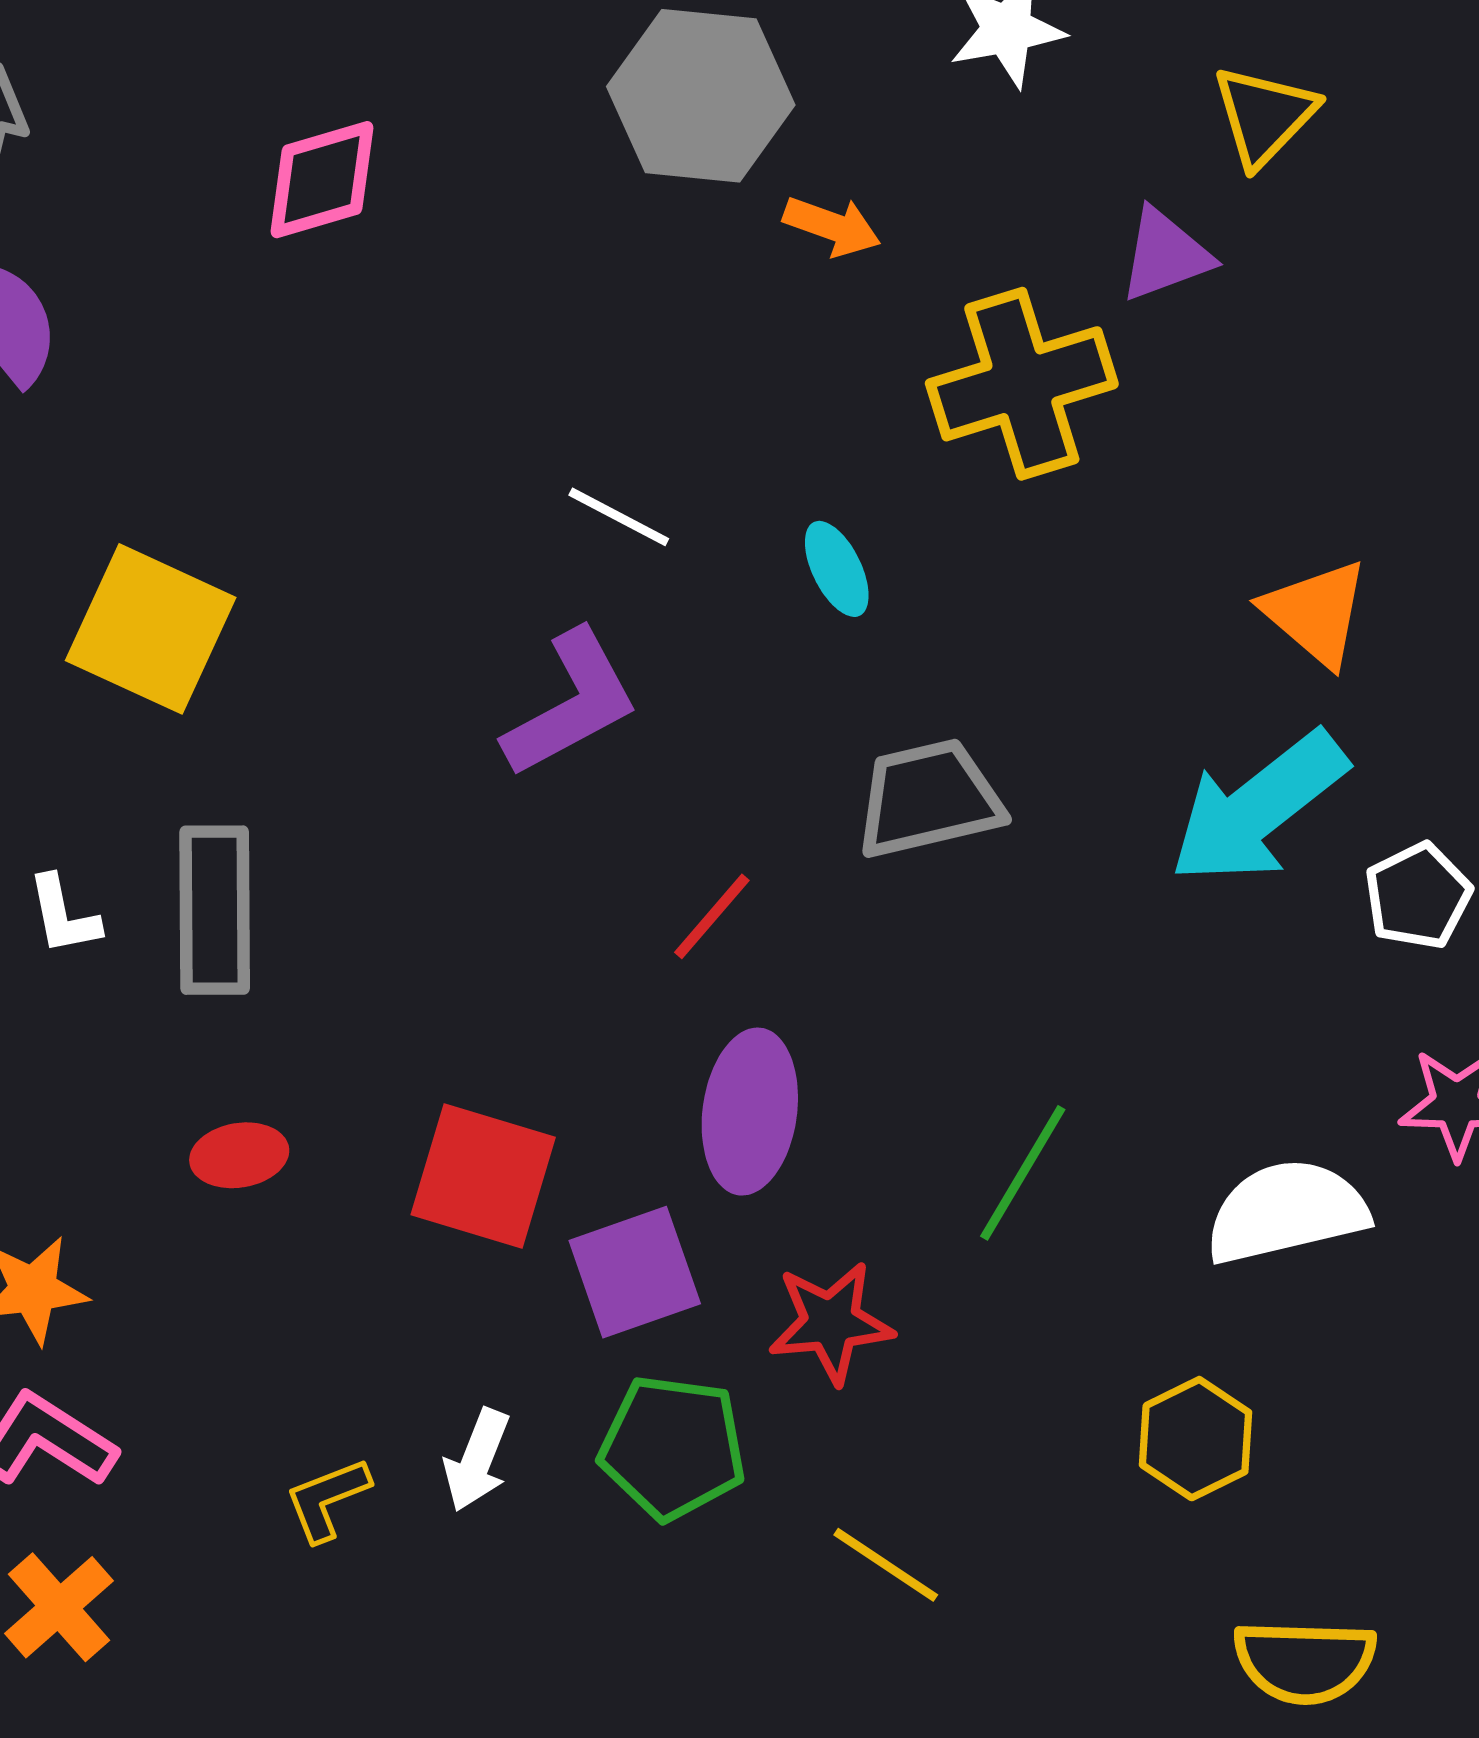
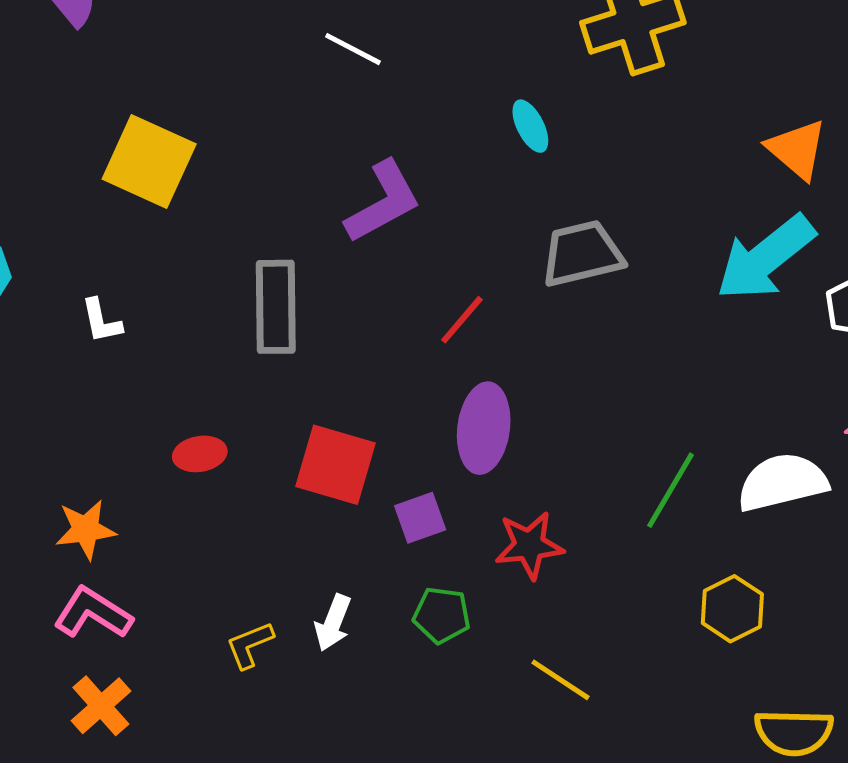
white line: (619, 517) -> (353, 49), moved
gray rectangle: (215, 910) -> (276, 307), moved
green line: (1023, 1173) -> (671, 490), moved
purple square: (635, 1272) -> (420, 518), size x0.7
green pentagon: (673, 1447) -> (442, 615), size x0.7

